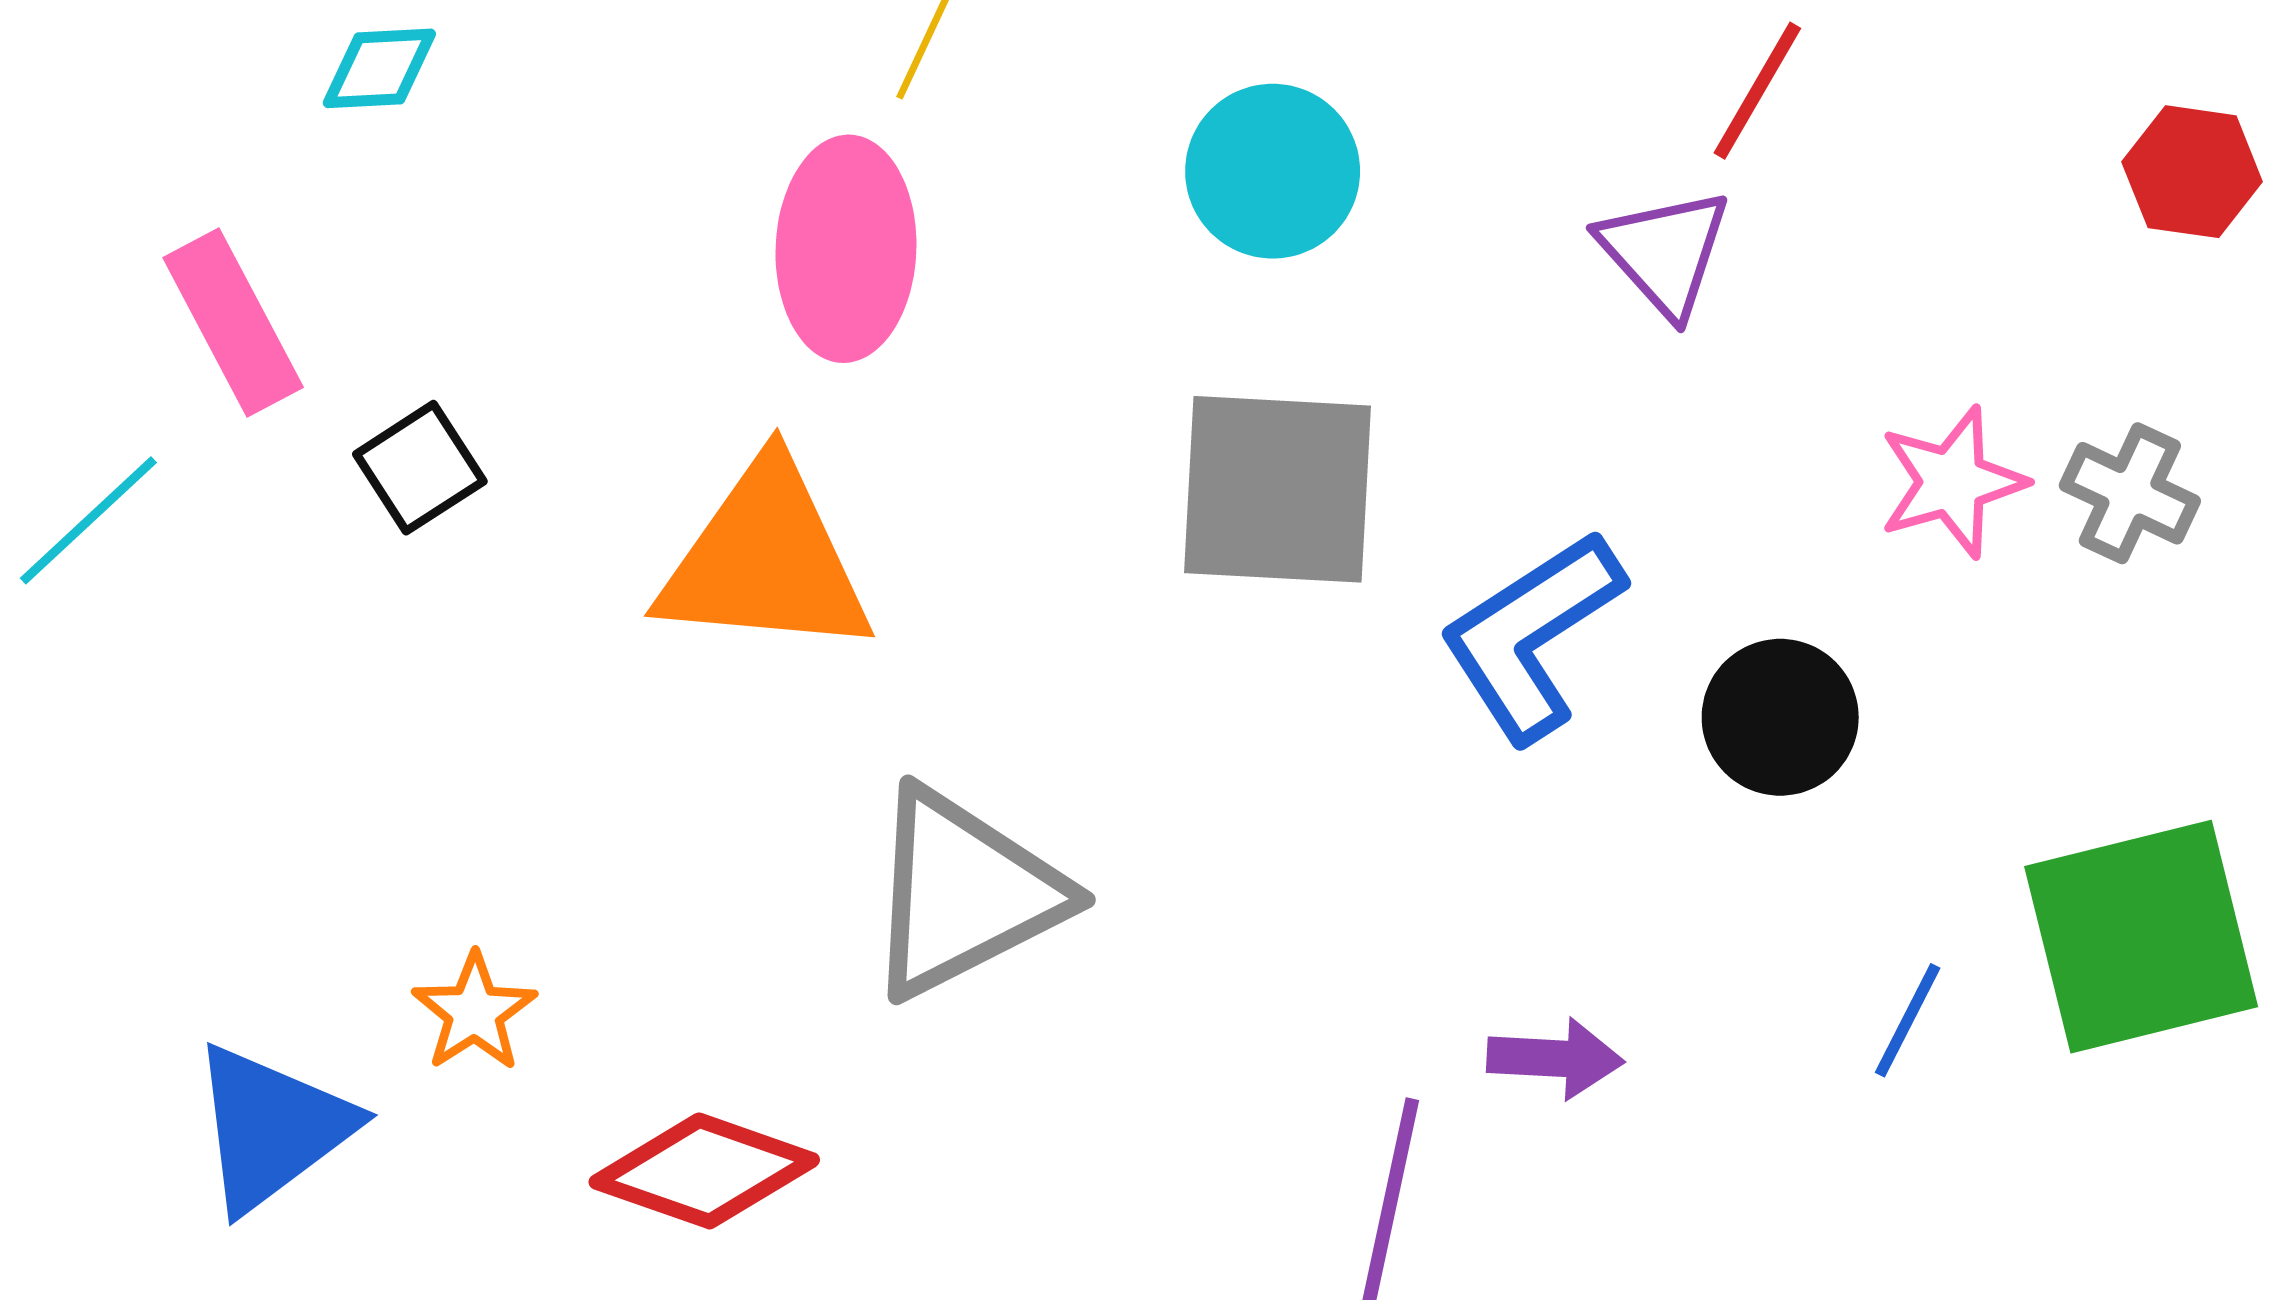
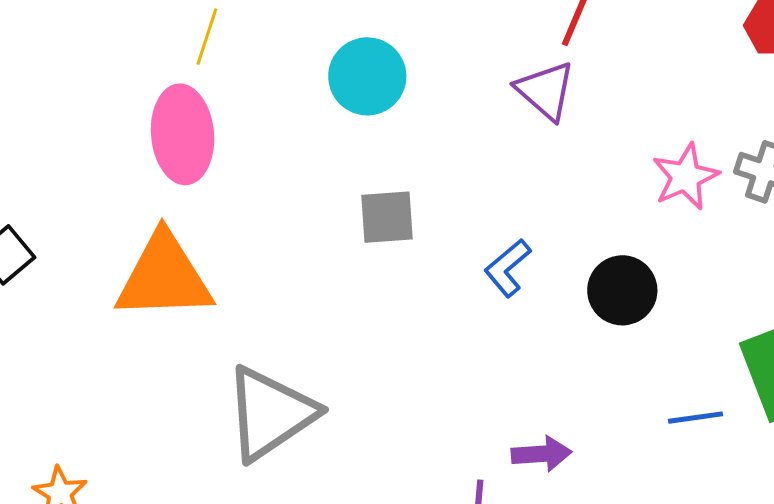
gray square: (1278, 489) -> (387, 217), size x0.6
blue L-shape: (1532, 636) -> (508, 268), size x0.6
blue line: (1908, 1020) -> (695, 418), turned 62

